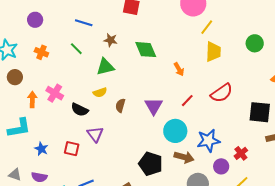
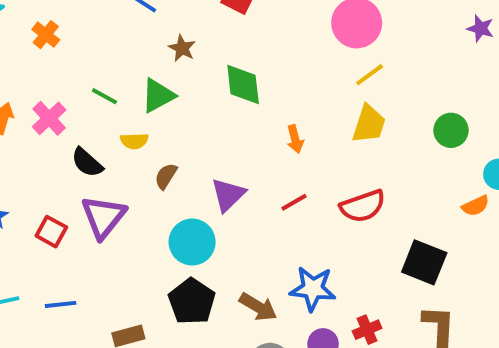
green line: (76, 49) -> (104, 96), moved, turned -32
green triangle: (105, 67) -> (158, 96), turned -30
cyan circle: (175, 131) -> (192, 242), moved
purple triangle: (95, 134) -> (103, 217), size x1.4

